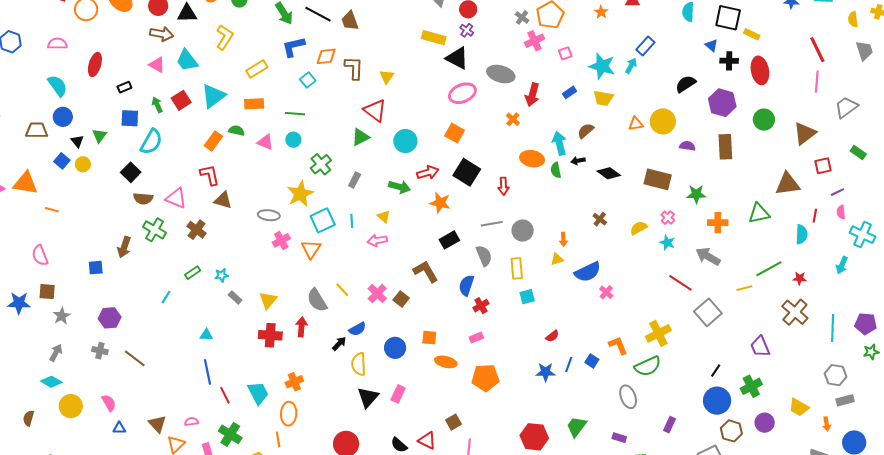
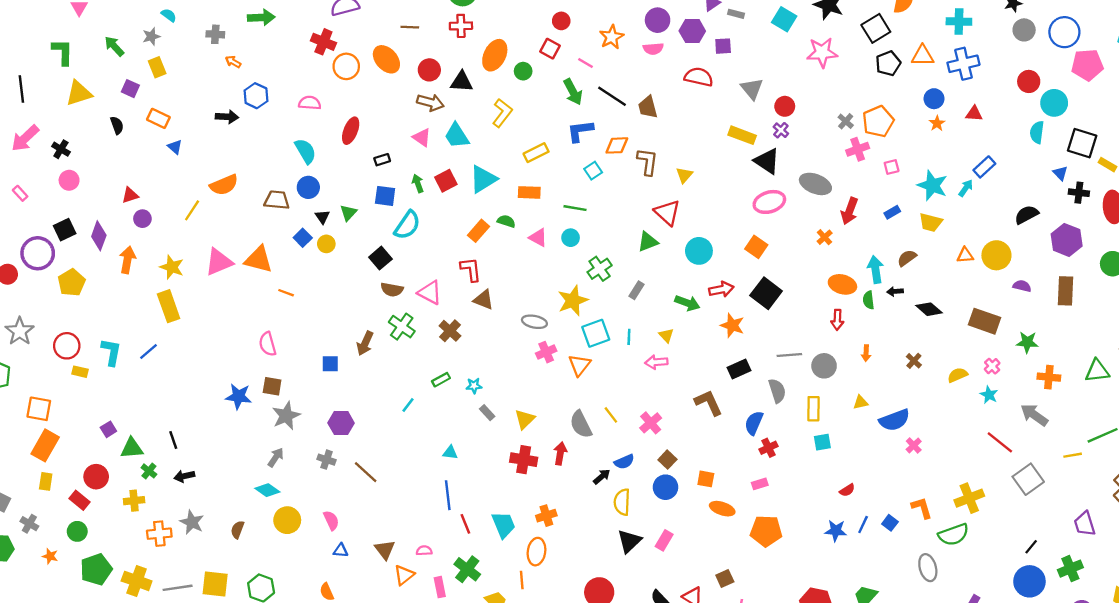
red arrow: (503, 186) -> (837, 320), moved
orange arrow: (563, 239) -> (866, 353), moved
brown square: (401, 299) -> (667, 460), moved
gray star: (62, 316) -> (286, 416), size x1.4

